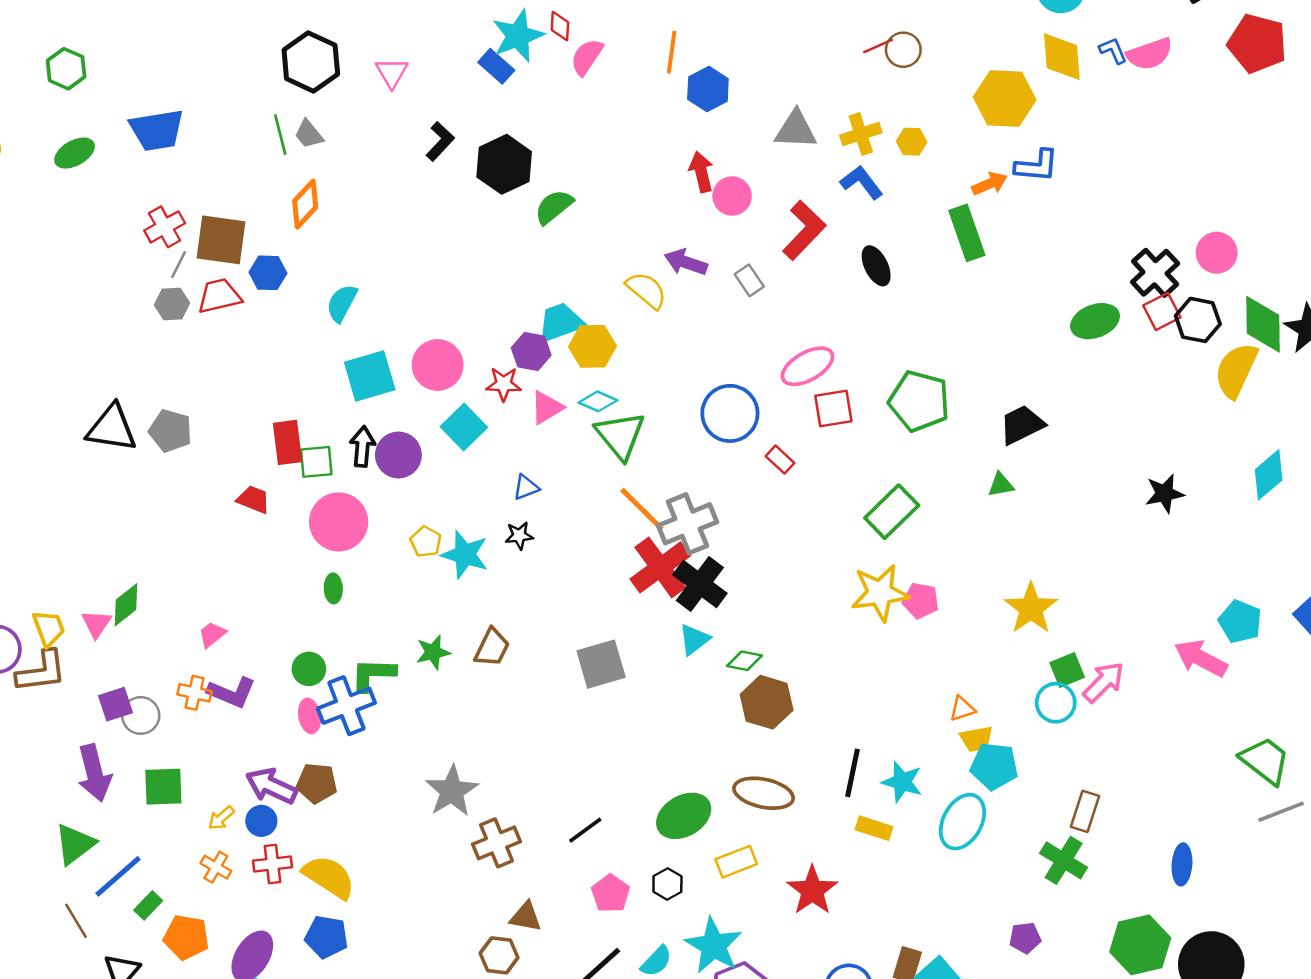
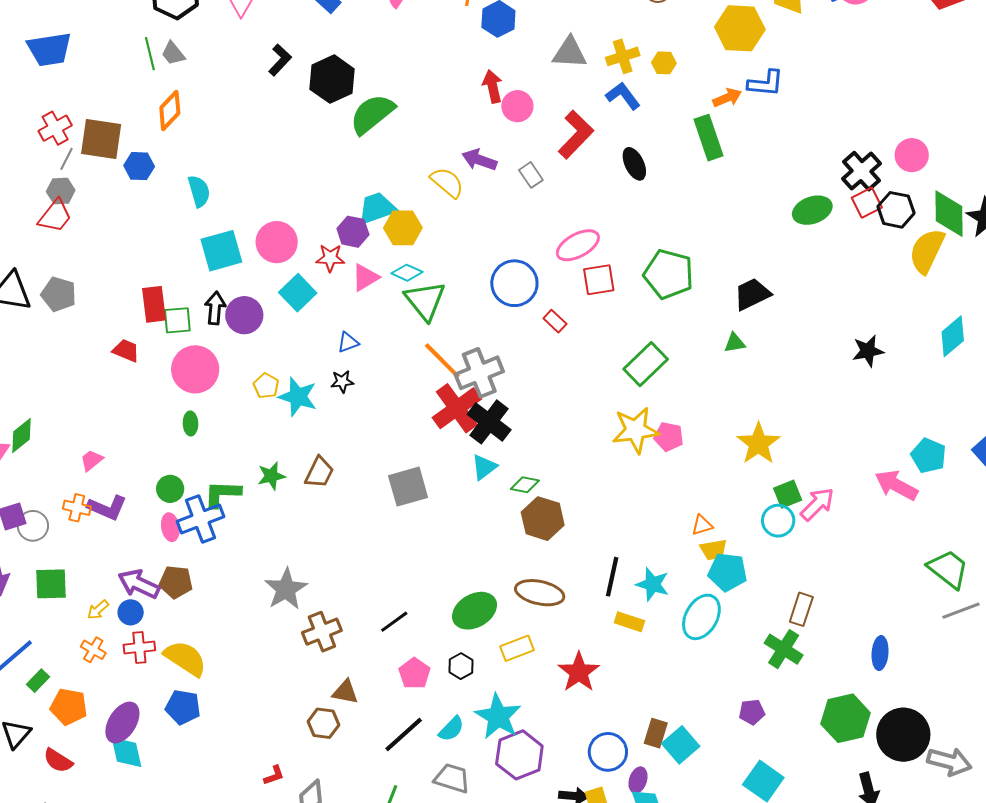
green semicircle: (554, 207) -> (372, 114), size x1.4
red trapezoid: (219, 296) -> (55, 216), moved, turned 141
cyan semicircle: (342, 303) -> (199, 191), turned 136

